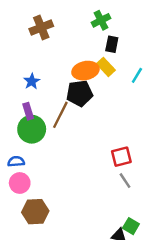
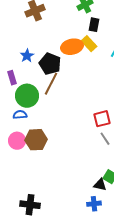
black pentagon: (80, 93) -> (50, 64), moved, turned 30
purple rectangle: (28, 111) -> (12, 78), moved
blue semicircle: (16, 161) -> (20, 115), moved
brown hexagon: (35, 212) -> (36, 140), moved

